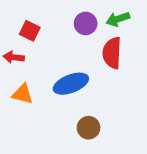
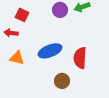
red semicircle: (112, 53) -> (80, 58), moved

